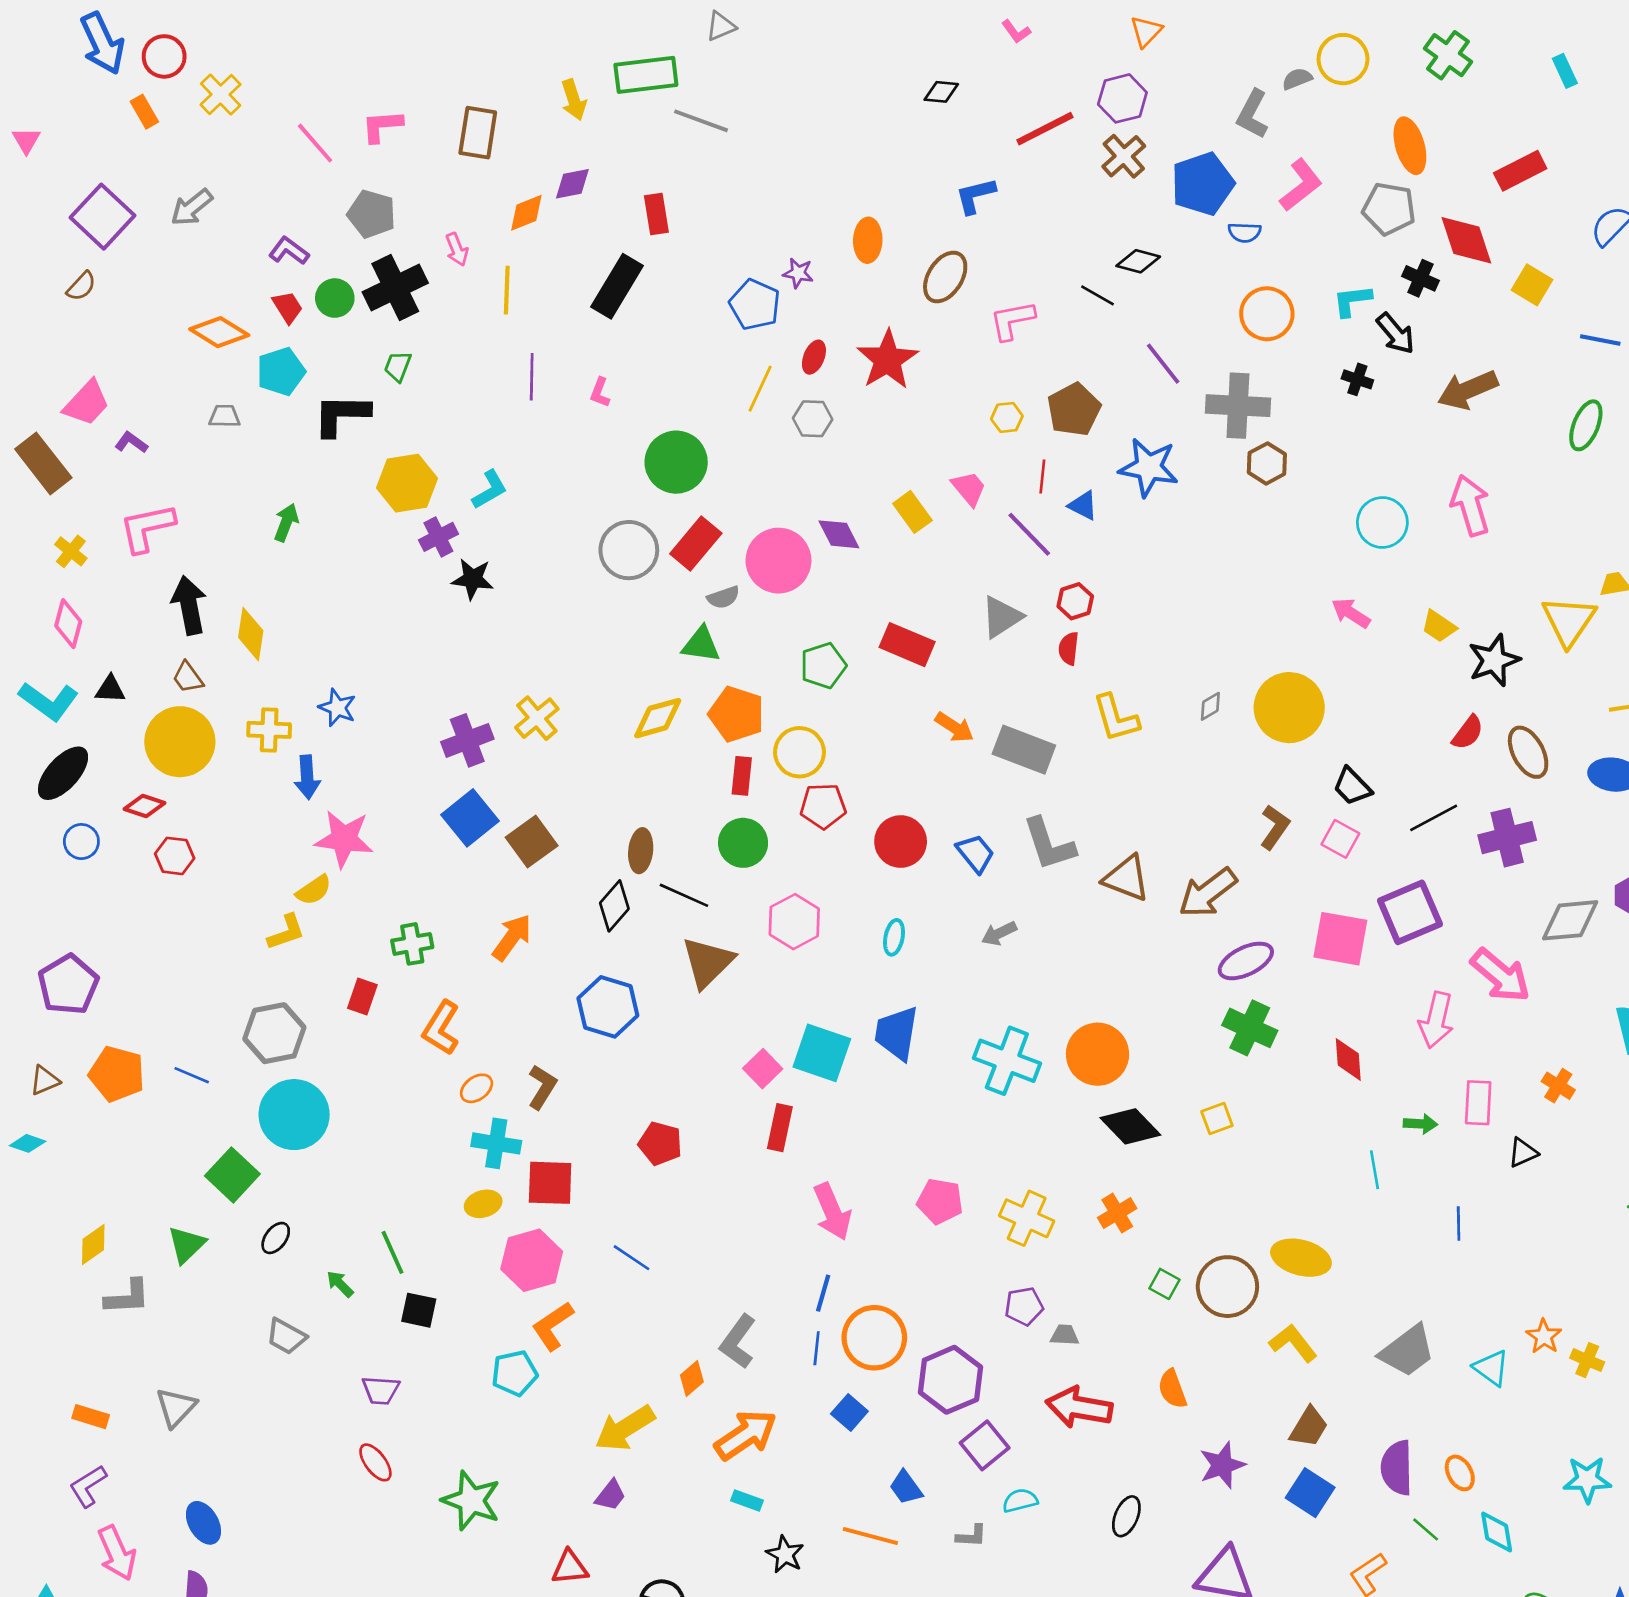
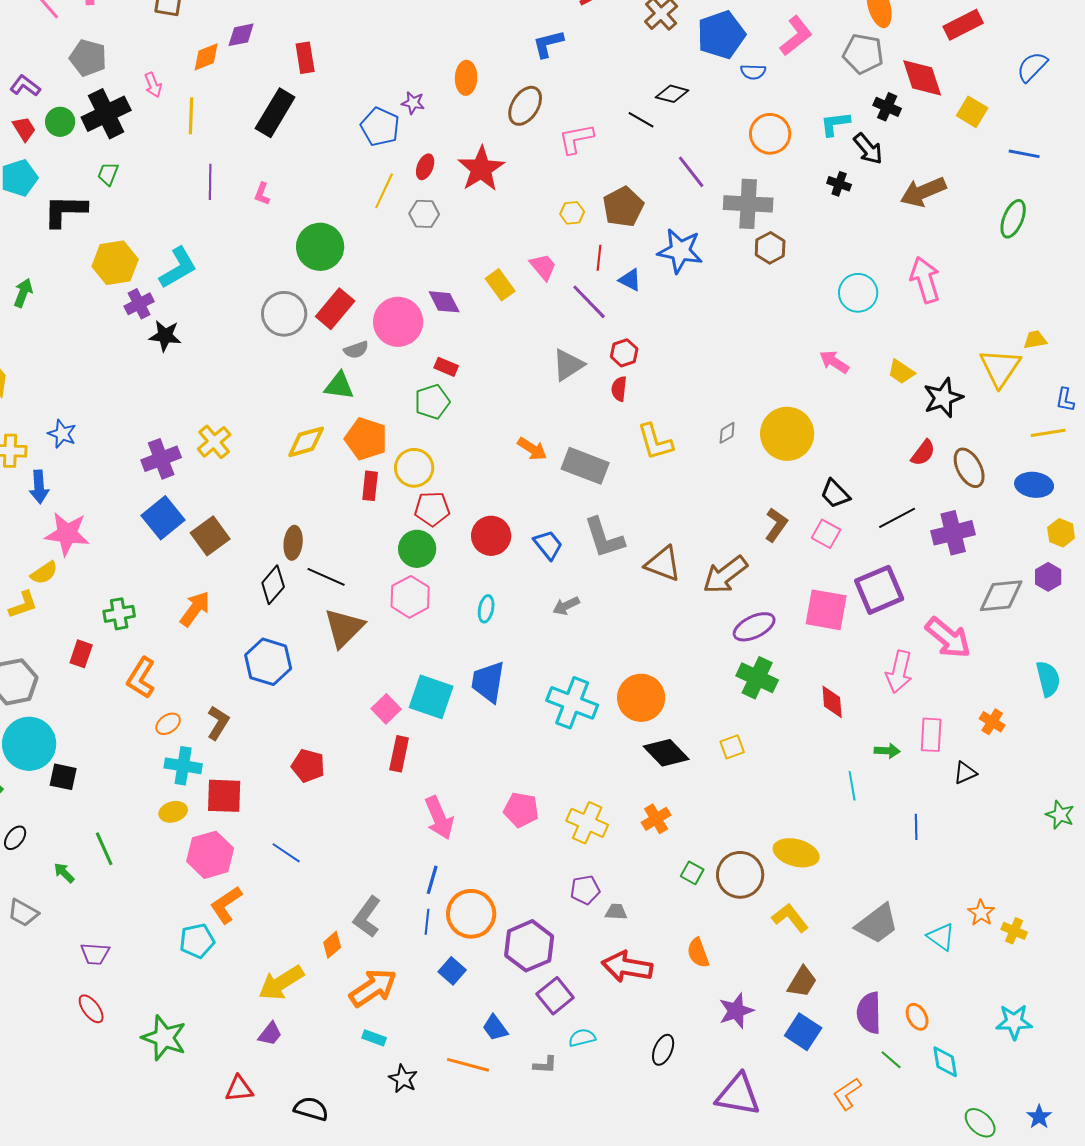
cyan L-shape: (490, 490) -> (178, 268), size x1.4
red rectangle: (907, 645) -> (446, 367), moved, size x0.6
green circle: (743, 843) -> (417, 549), moved
black square: (419, 1310) -> (63, 777), moved

